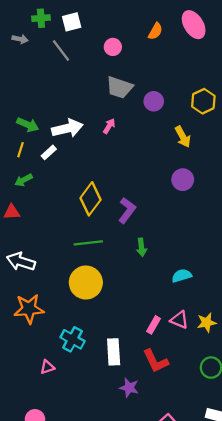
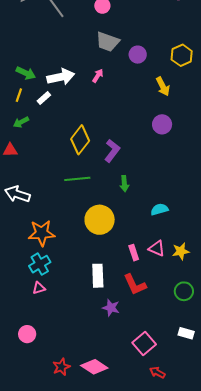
yellow circle: (86, 283) -> (100, 220), moved
orange star: (29, 309) -> (42, 233), moved
pink rectangle: (154, 325) -> (134, 253), turned -49
cyan cross: (73, 339) -> (40, 264), moved, turned 30

